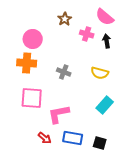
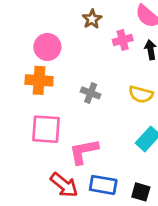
pink cross: (87, 34) -> (123, 40), turned -32
red arrow: (45, 138) -> (64, 185), size x1.5

